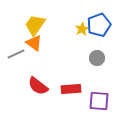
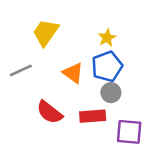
blue pentagon: (99, 25) -> (107, 67), moved
orange triangle: (34, 43) -> (73, 73), moved
gray circle: (97, 58) -> (111, 93), moved

